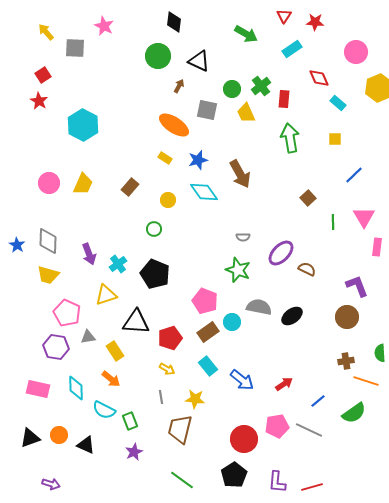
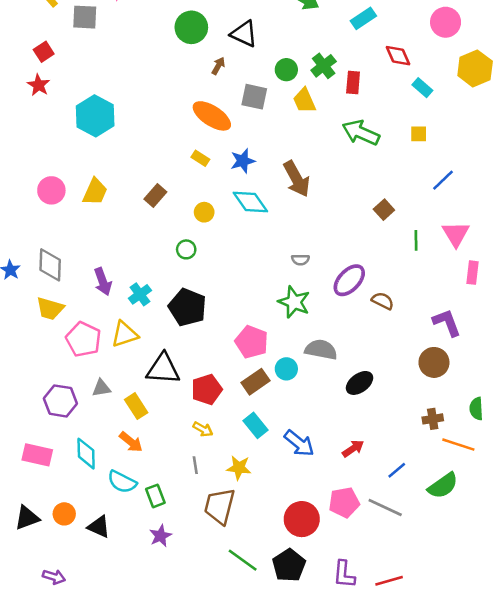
green arrow: (290, 138) -> (361, 133), turned -56
pink pentagon: (67, 313) -> (83, 339), moved
black ellipse: (292, 316) -> (360, 383), moved
green line: (182, 480) -> (243, 560), moved

